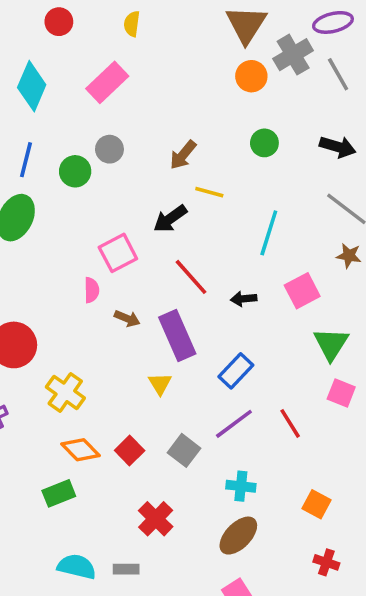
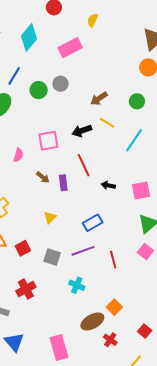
green circle: (264, 143) -> (137, 101), moved
cyan line: (269, 233) -> (134, 140), moved
pink semicircle: (92, 290) -> (18, 155), moved
purple rectangle: (177, 335) -> (63, 183), moved, size x0.6
gray square: (184, 450) -> (52, 257), turned -36
brown ellipse: (238, 536) -> (92, 321), moved

